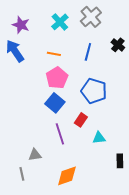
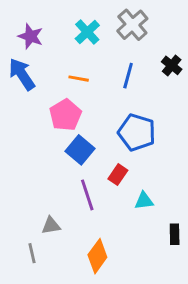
pink pentagon: (57, 78) -> (65, 115), moved
orange diamond: (67, 176) -> (97, 256), turned -35

